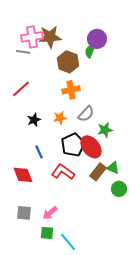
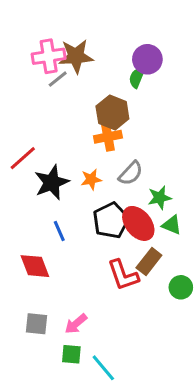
gray line: (23, 52) -> (58, 79), moved, turned -48
brown hexagon: (68, 62) -> (112, 112), moved
red line: (21, 89) -> (23, 158), moved
black star: (34, 120) -> (52, 182), size x1.6
green triangle: (113, 168) -> (172, 225), moved
red L-shape: (63, 172) -> (123, 275), moved, turned -145

